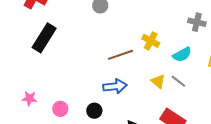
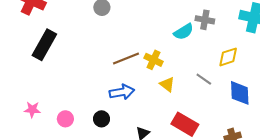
yellow cross: (151, 41) -> (153, 60), moved
cyan semicircle: (182, 54) -> (184, 32), moved
gray line: (178, 81) -> (204, 79), moved

